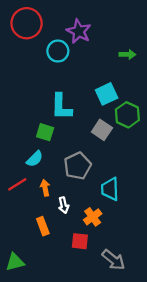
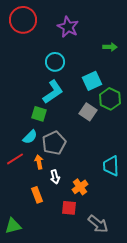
cyan circle: (58, 51) -> (55, 62), moved
cyan L-shape: (61, 107) -> (53, 92), turned -125
gray pentagon: (78, 166) -> (54, 143), moved
cyan trapezoid: (110, 189) -> (111, 166), moved

